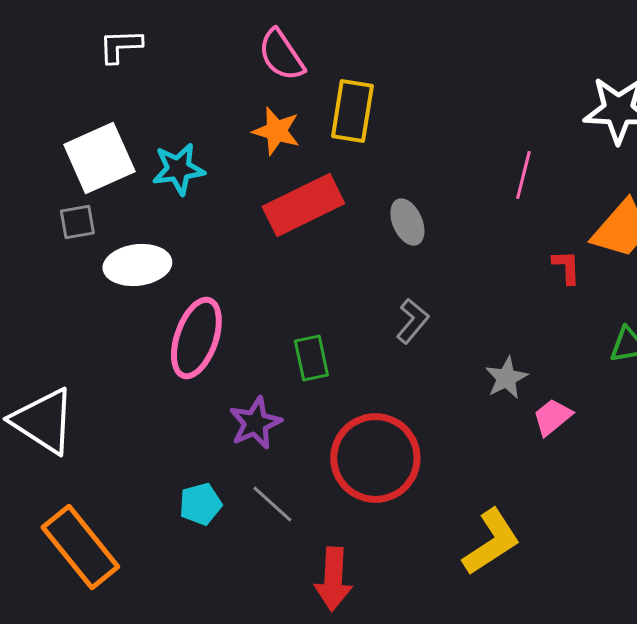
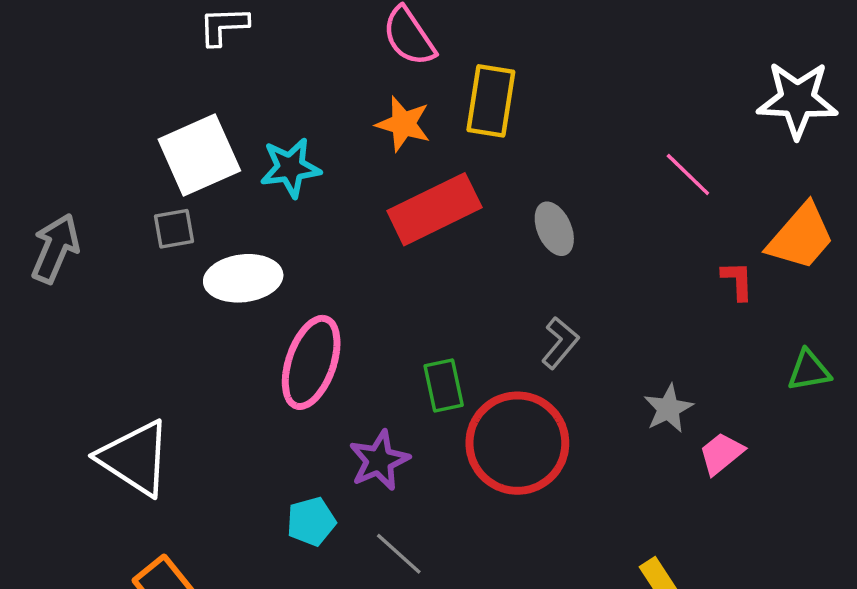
pink line: (523, 175) -> (688, 175), turned -60
red circle: (375, 458) -> (517, 443), moved
cyan pentagon: (200, 504) -> (311, 521), moved

